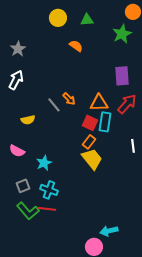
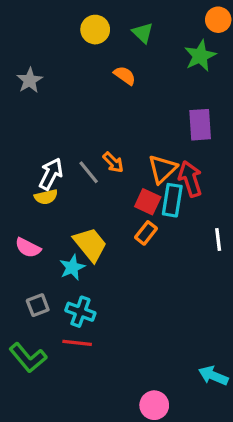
green triangle: (87, 20) -> (143, 33), turned 48
white arrow: (16, 80) -> (51, 174), moved
orange triangle: (99, 103) -> (162, 169), turned -42
red arrow: (127, 104) -> (190, 179), moved, turned -60
yellow trapezoid: (92, 159) -> (90, 244), moved
green L-shape: (28, 211) -> (28, 358), moved
cyan arrow: (109, 231) -> (213, 376), moved, turned 36

